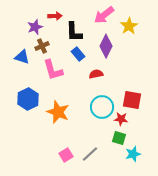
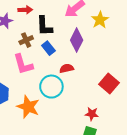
brown cross: (42, 46) -> (26, 40), moved
red square: (132, 100) -> (109, 84), moved, turned 30
cyan circle: (102, 107) -> (51, 87), moved

